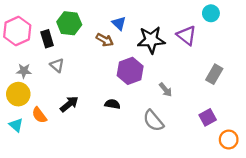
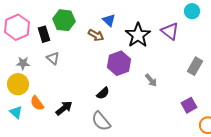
black star: (151, 40) -> (138, 35), turned -30
black arrow: (69, 104) -> (64, 108), moved
black semicircle: (112, 104) -> (103, 93), turned 128
gray semicircle: (153, 121) -> (101, 121), moved

